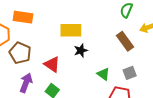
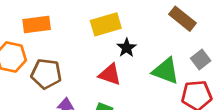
red triangle: (52, 64) -> (110, 74), moved
green triangle: (103, 74) -> (166, 71), size x1.5

